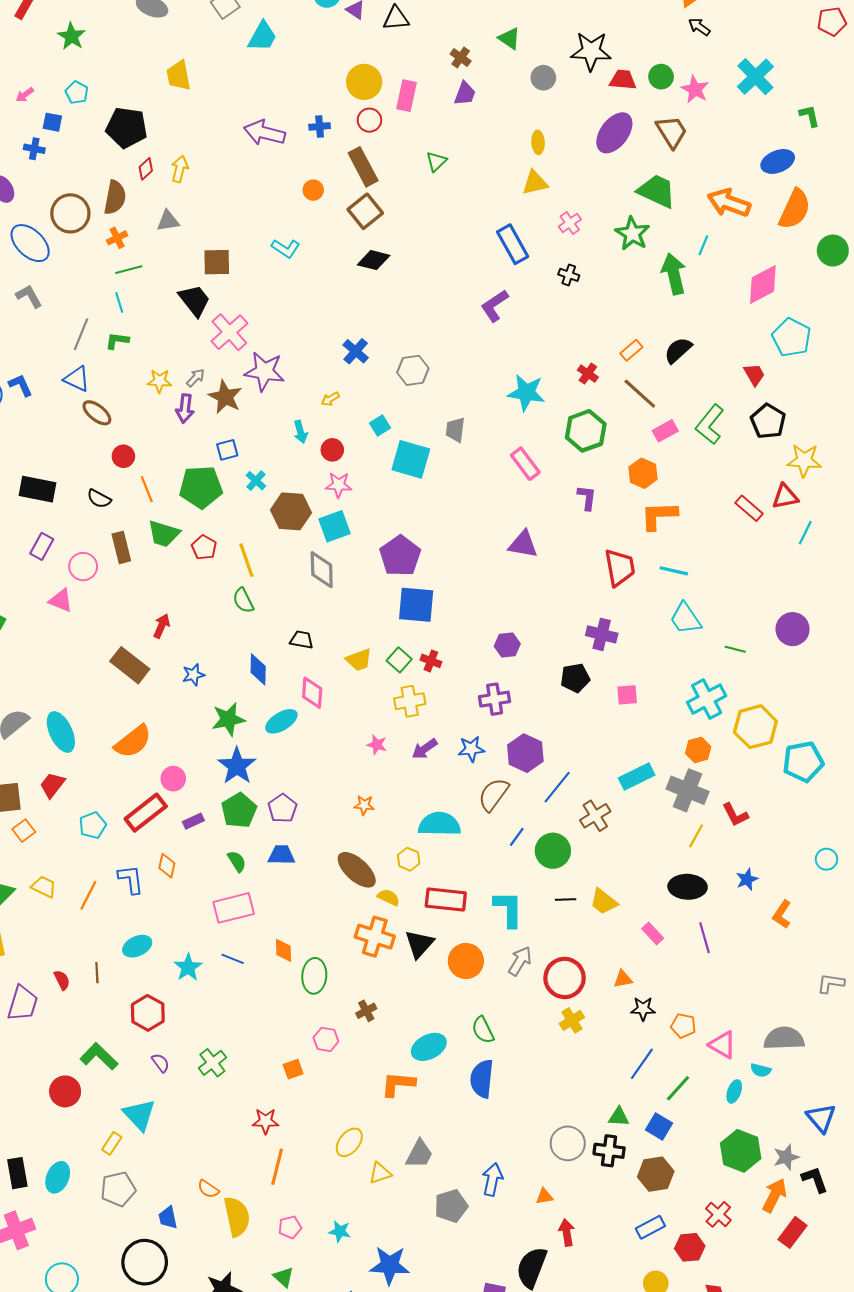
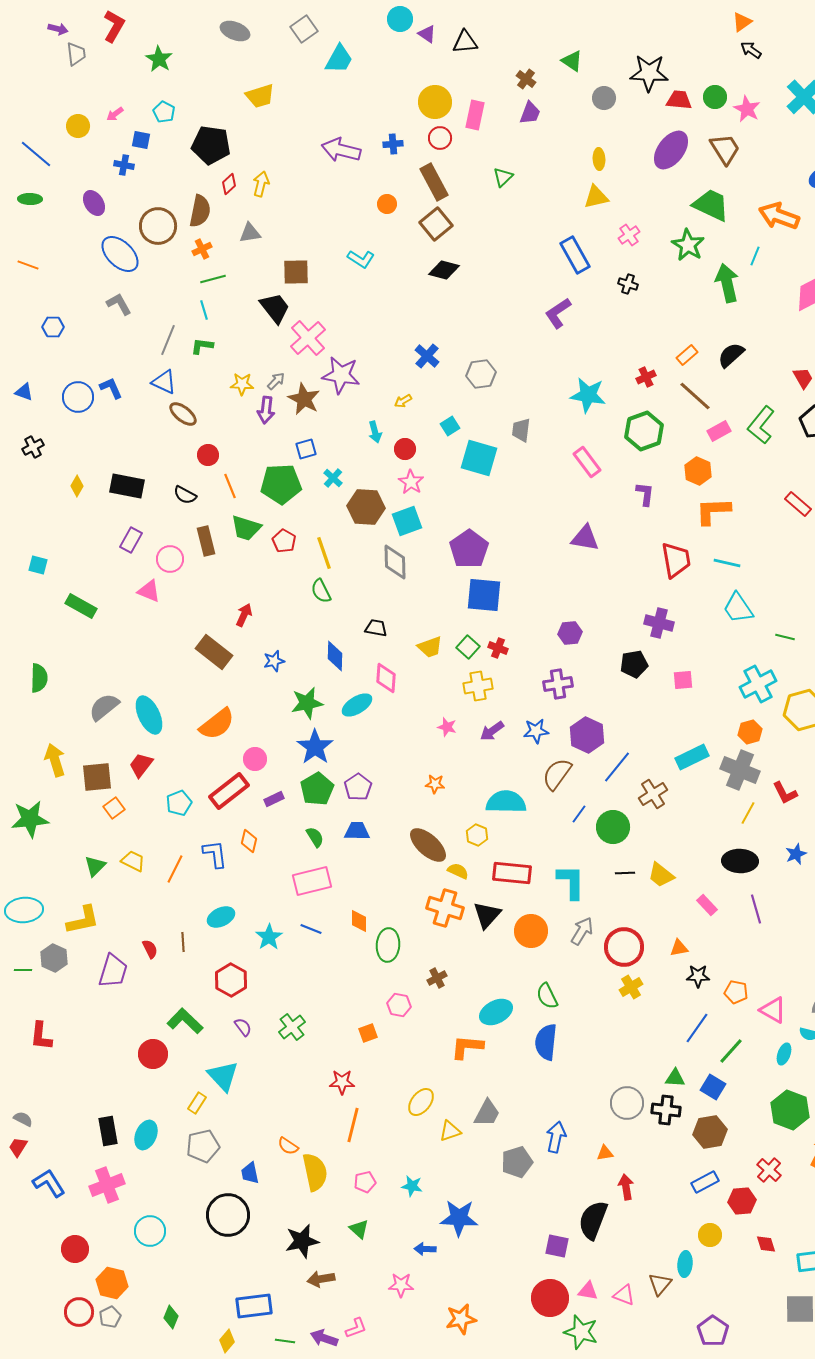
yellow trapezoid: (179, 76) -> (260, 96), turned -96
red cross: (588, 374) -> (646, 377), turned 30
pink star: (339, 485) -> (411, 482), turned 30

